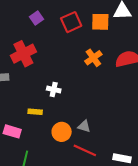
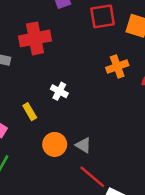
yellow rectangle: (35, 112) -> (30, 112), turned 40
red line: (85, 150) -> (92, 177), moved

